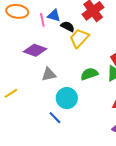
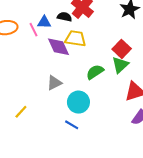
black semicircle: (68, 26) -> (65, 17), moved
yellow trapezoid: (79, 38) -> (75, 39), turned 70
purple diamond: (35, 50) -> (59, 47), moved, turned 60

